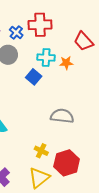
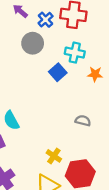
orange star: (66, 63) -> (95, 74), moved
gray semicircle: (62, 116) -> (83, 121), size x0.6

